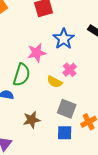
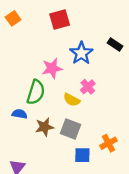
gray square: (67, 109) -> (71, 129), moved
brown star: (32, 120) -> (44, 127), moved

